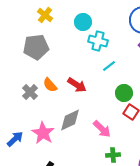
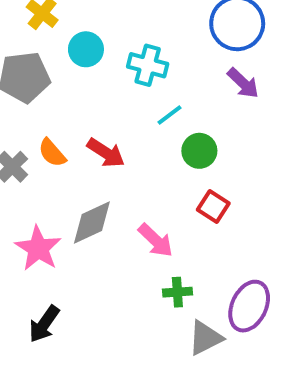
cyan circle: (83, 22) -> (86, 49), moved
green circle: (124, 93) -> (199, 151), moved

